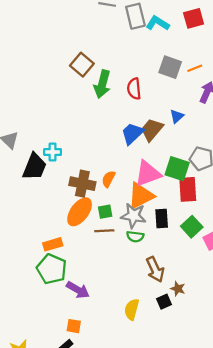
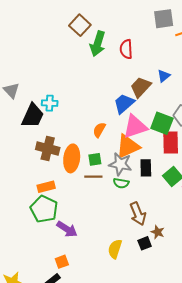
gray square: (170, 67) -> (164, 19), moved, turned -30
blue trapezoid: (132, 133) -> (124, 104), moved
brown cross: (82, 184) -> (48, 149), moved
orange ellipse: (80, 212) -> (72, 158), turned -32
orange square: (74, 326) -> (62, 262), turned -32

